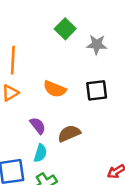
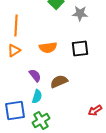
orange semicircle: (55, 89) -> (48, 47), turned -30

